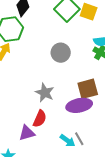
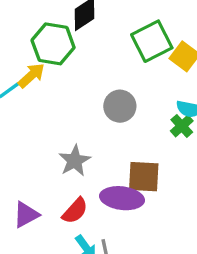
red semicircle: (40, 119) -> (75, 211), moved
purple triangle: (27, 133) -> (26, 215), turned -30

